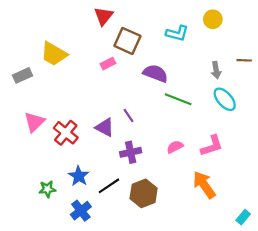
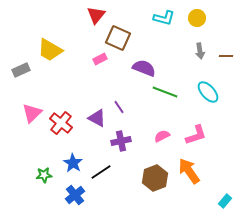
cyan L-shape: (177, 33) -> (164, 18), moved
gray arrow: (216, 70) -> (200, 51), moved
brown hexagon: (144, 193) -> (155, 178), moved

